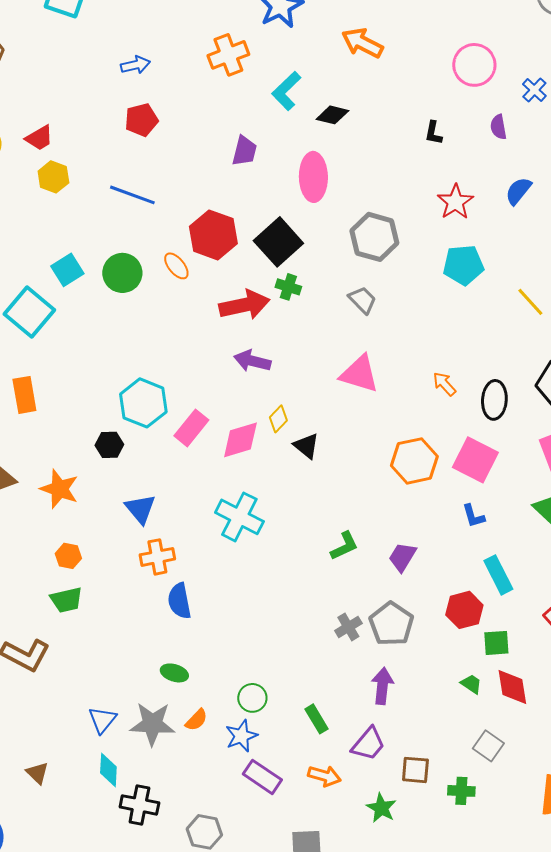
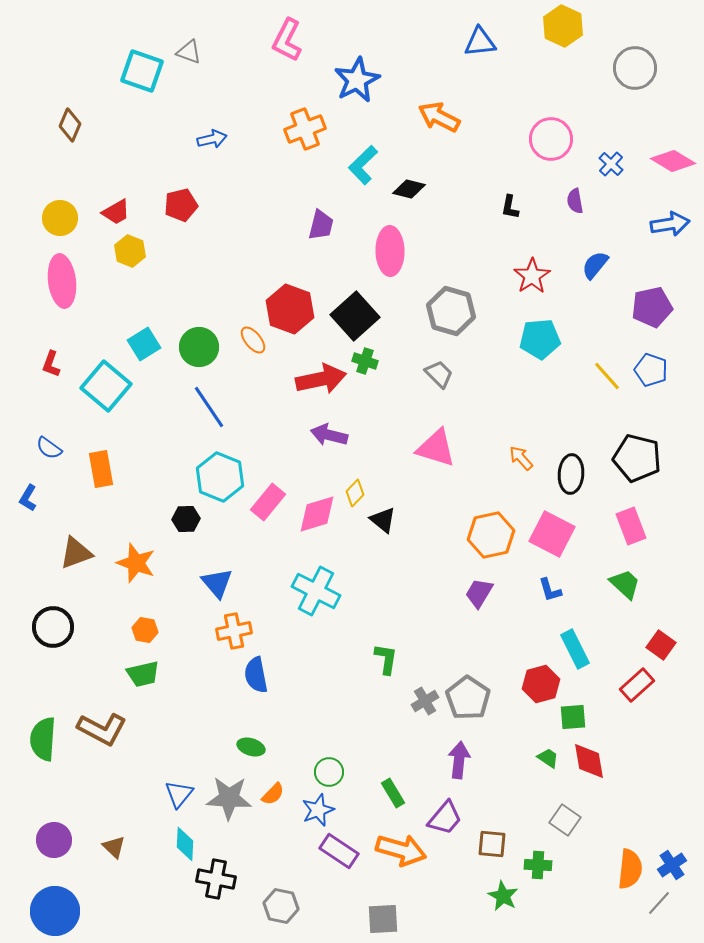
red pentagon: (141, 120) -> (181, 205), moved
blue line: (132, 195) -> (209, 407), moved, turned 36
green L-shape: (344, 546) -> (386, 659), moved, turned -56
purple trapezoid: (402, 557) -> (479, 593), moved
orange arrow: (324, 776) -> (401, 850), size x1.5
green star: (381, 808) -> (503, 896), moved

